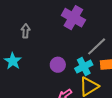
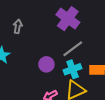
gray line: (97, 46) -> (73, 49), moved

